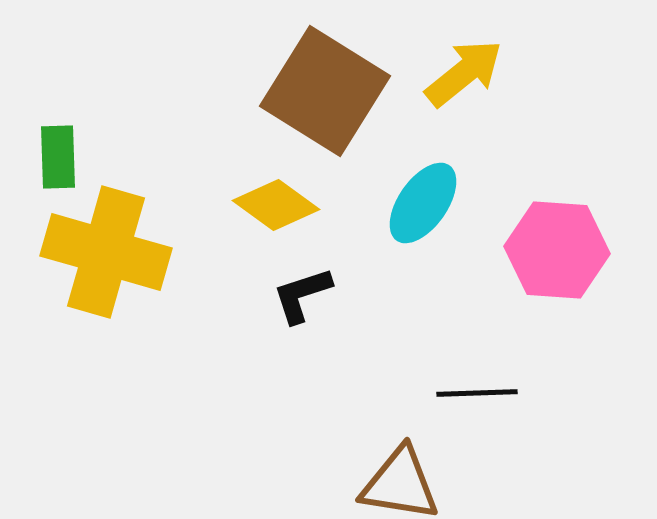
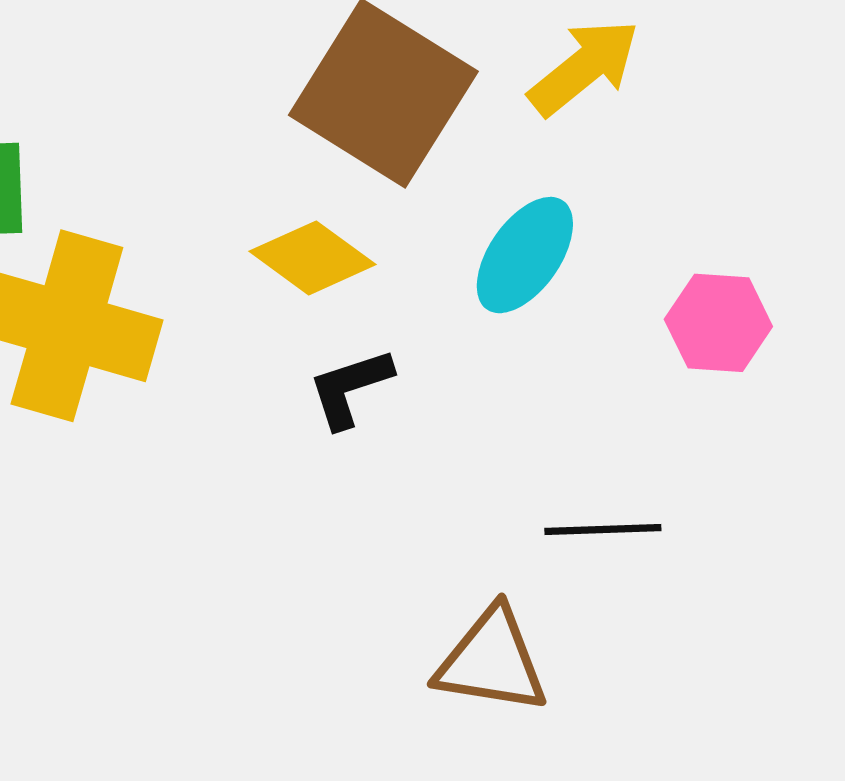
pink hexagon: (557, 250) -> (718, 323), size x0.7

